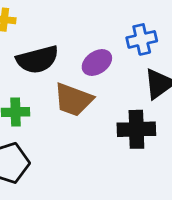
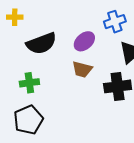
brown trapezoid: (73, 100) -> (82, 69), moved, size x0.7

